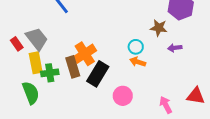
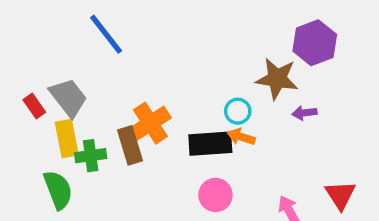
brown star: (159, 28) -> (277, 79), size x1.4
black rectangle: (98, 74) -> (210, 144), moved, turned 55
red triangle: (196, 96) -> (340, 195), turned 48

